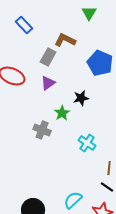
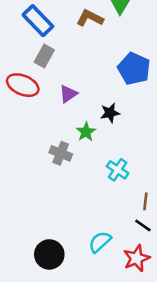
blue rectangle: (24, 25) -> (38, 21), size x1.4
brown L-shape: (65, 40) -> (90, 18), moved
gray rectangle: (48, 57) -> (44, 56), moved

